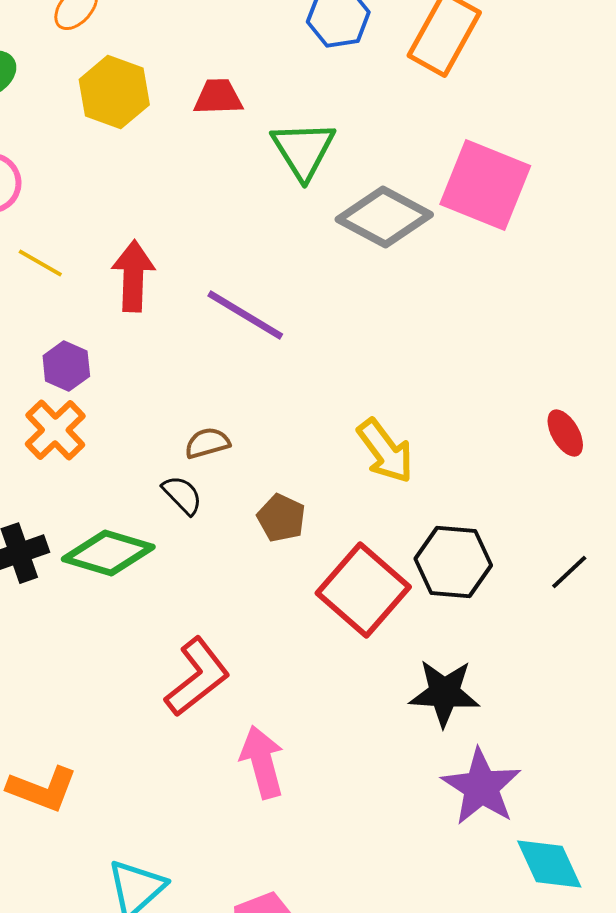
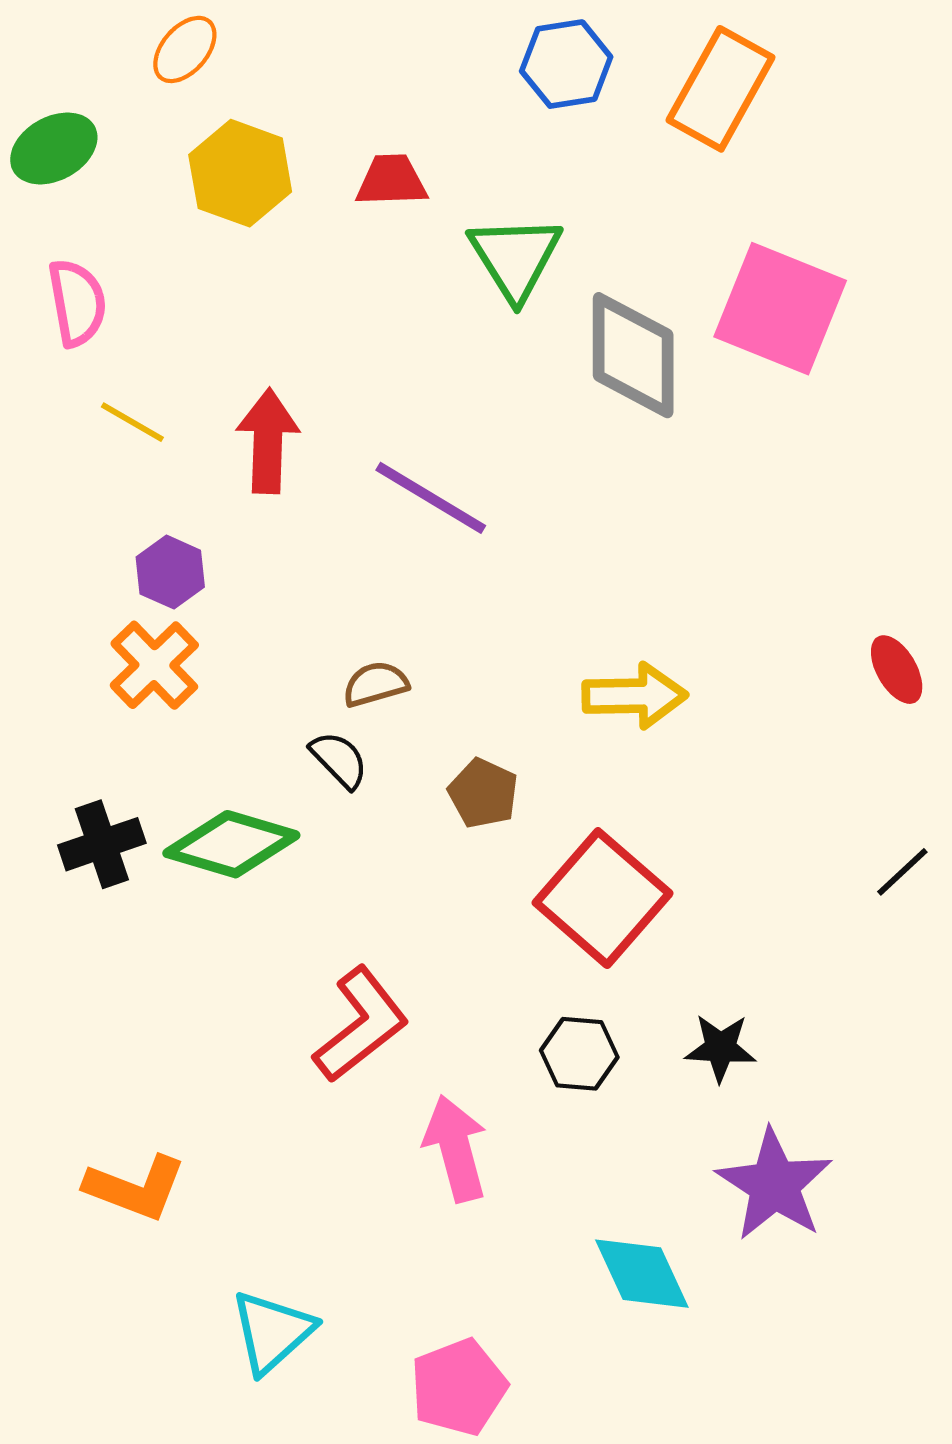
gray diamond: (384, 217) -> (633, 355), turned 62
yellow arrow: (385, 451) -> (635, 696), turned -54
black hexagon: (453, 562) -> (579, 1054), moved, size x0.7
black star: (444, 693) -> (720, 1048), size x0.7
cyan diamond: (549, 864) -> (642, 1274), moved

